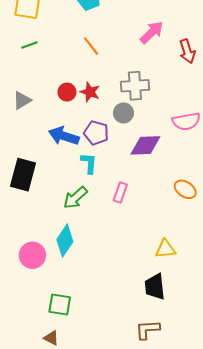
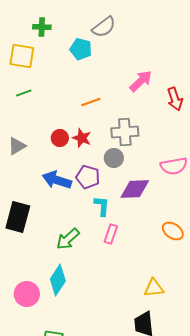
orange line: (91, 46) -> (91, 102), moved, turned -72
cyan L-shape: (89, 163) -> (102, 206), moved

